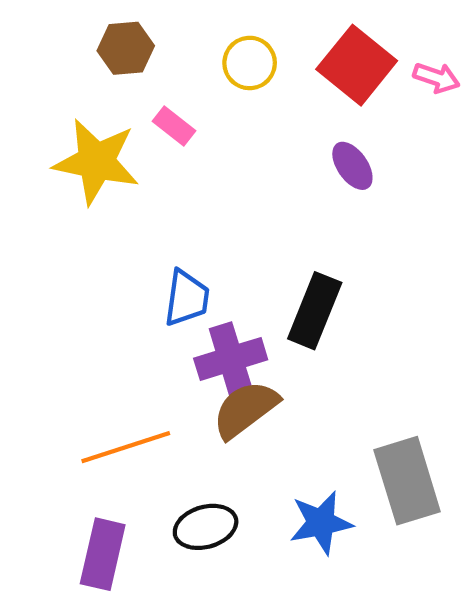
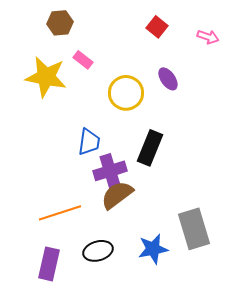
yellow circle: (250, 63) -> (126, 93), moved, size x1.4
red square: (357, 65) -> (157, 27), moved, size x0.6

